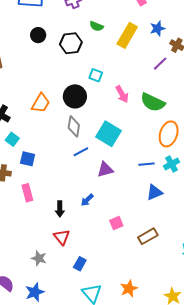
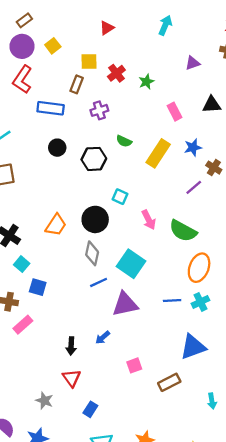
purple triangle: (105, 170) -> (125, 304), size x1.4
blue triangle: (154, 192) -> (193, 347), moved, size x1.4
pink rectangle: (27, 193) -> (23, 325), moved, turned 60

